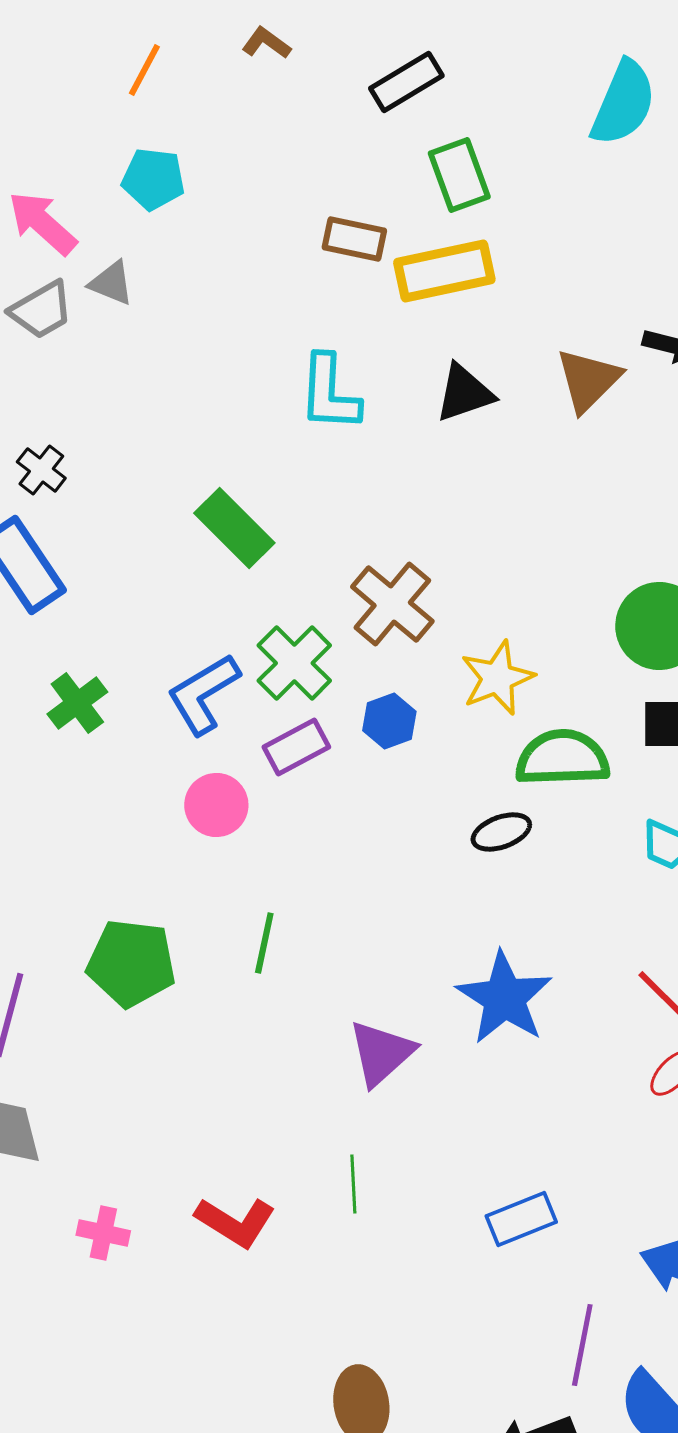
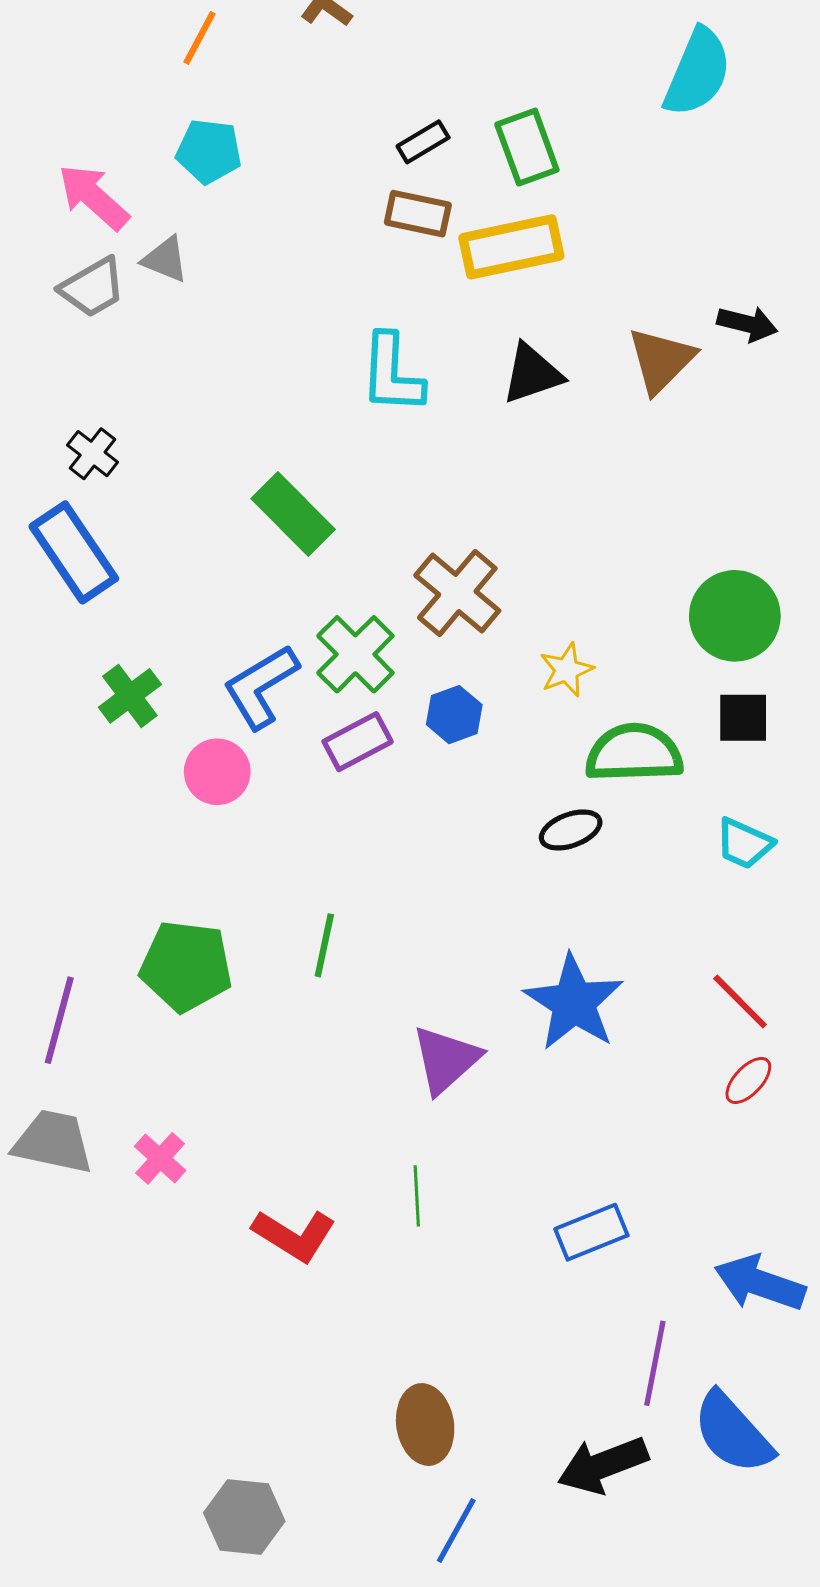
black rectangle: (406, 82) -> (423, 142), moved, size x0.7
yellow star: (497, 678) -> (566, 670), size x0.7
pink circle: (216, 805) -> (217, 772), moved
pink cross: (103, 1233) -> (160, 1158), moved, turned 30

